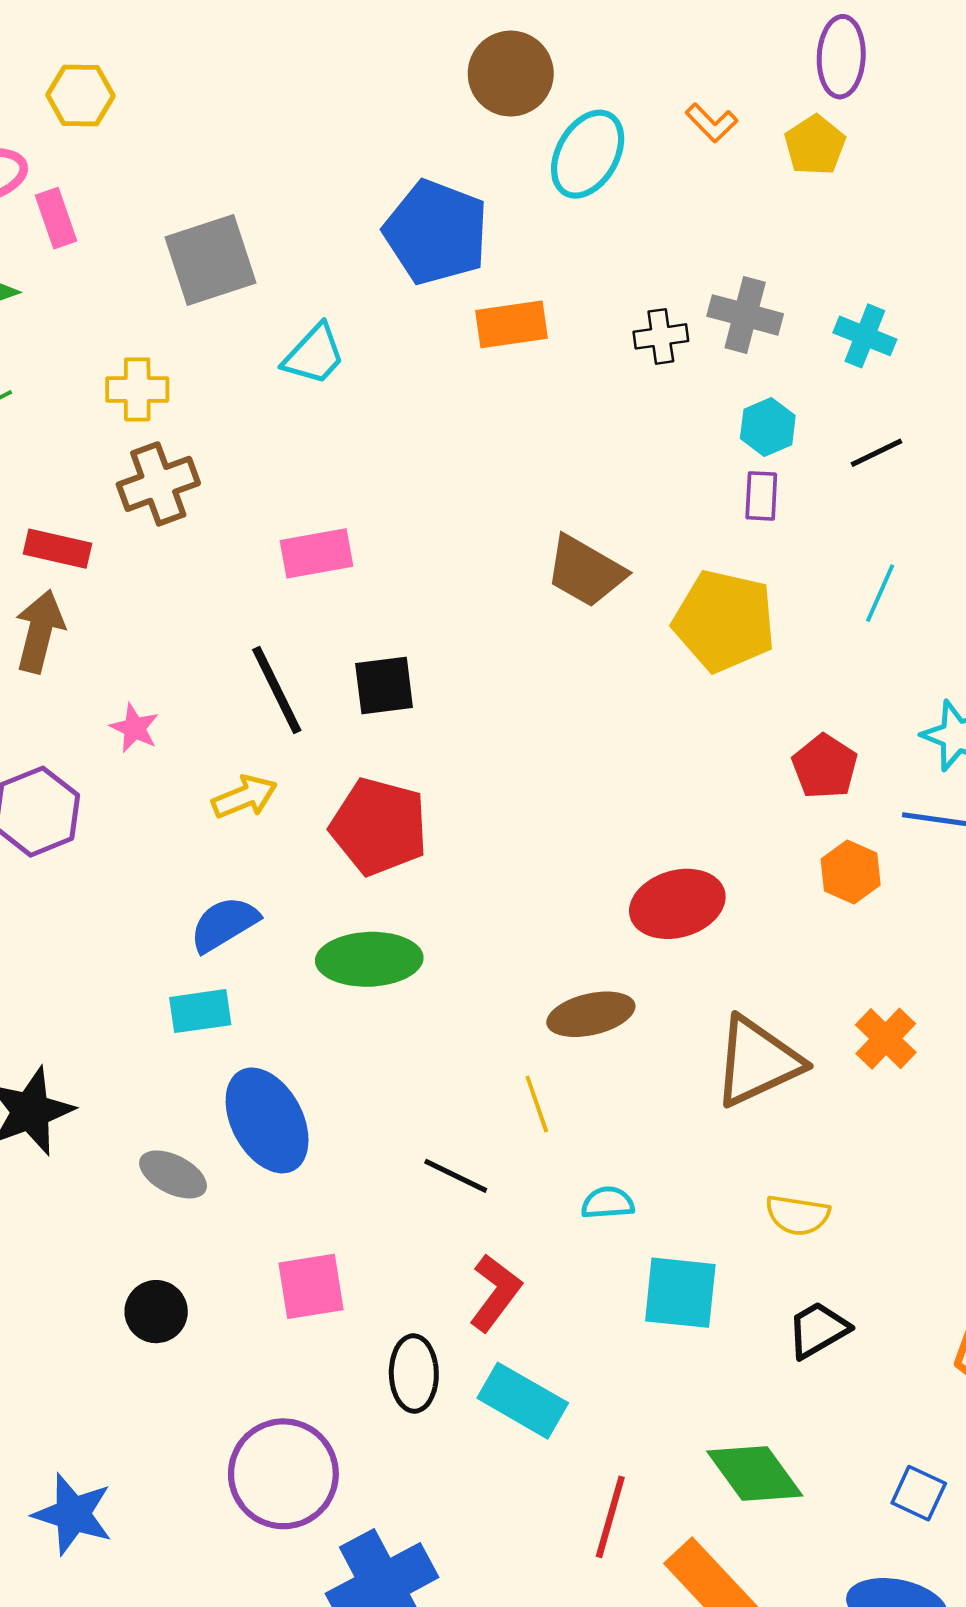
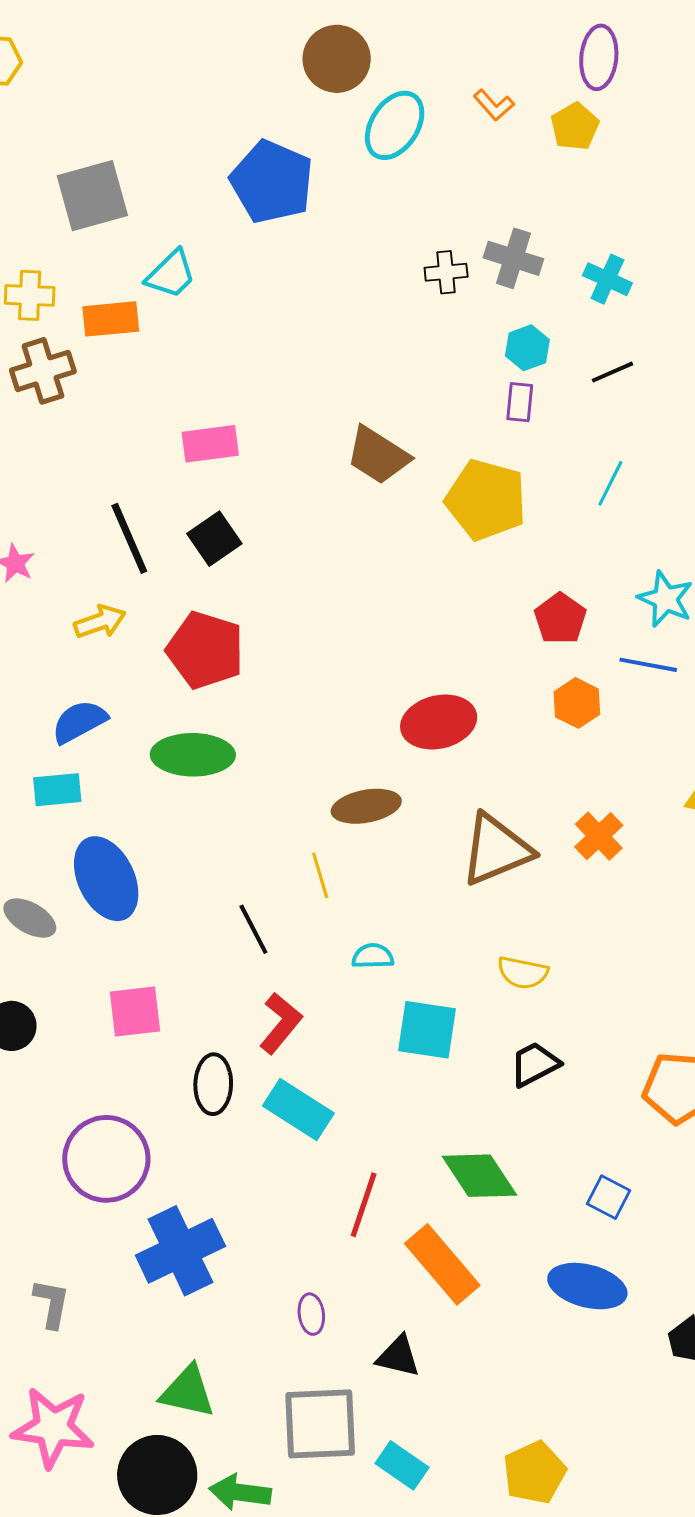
orange rectangle: (512, 324) -> (111, 319), moved
pink rectangle: (317, 553) -> (210, 444), moved
black square: (384, 686) -> (214, 539), turned -30
black line: (456, 1176) -> (253, 929), turned 34

